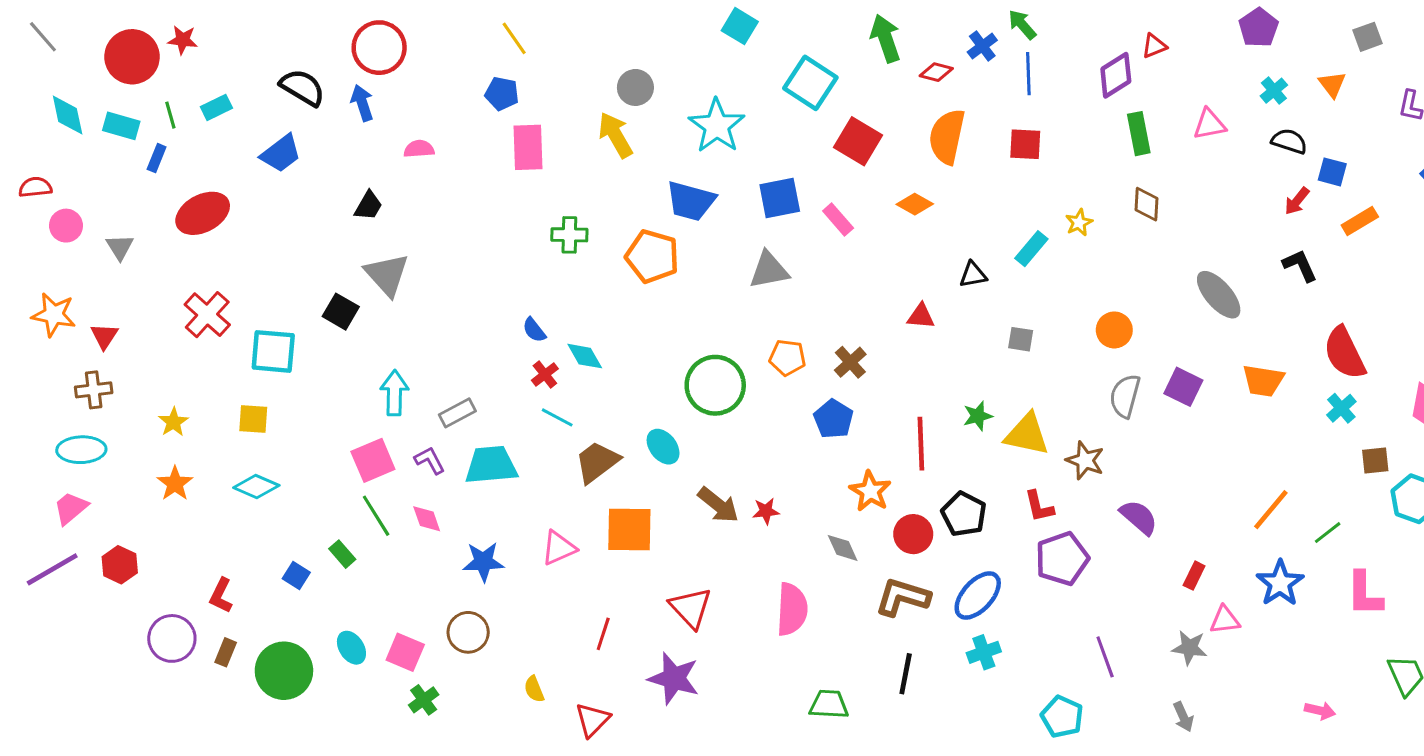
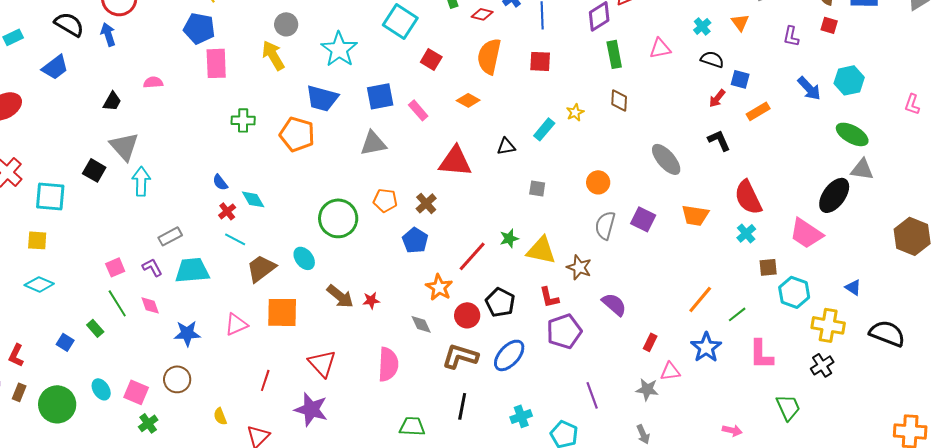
blue pentagon: (502, 94) -> (199, 28), size x1.4
red square: (858, 141) -> (431, 59), size x0.7
pink semicircle: (419, 149) -> (153, 82), moved
red triangle: (921, 316) -> (455, 161), moved, size x1.8
cyan arrow: (394, 393) -> (141, 181), moved
red line: (921, 444) -> (472, 256), turned 44
pink square: (373, 460) -> (115, 267), size x0.7
cyan cross: (984, 652) -> (521, 416), moved

